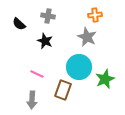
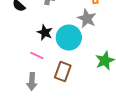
black star: (45, 41) -> (45, 33), moved
cyan circle: (79, 67) -> (69, 38), moved

